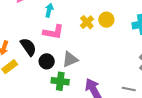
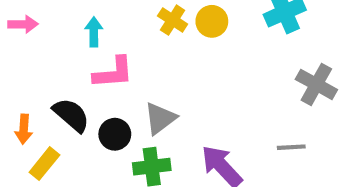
yellow cross: (87, 22) -> (173, 20), moved

